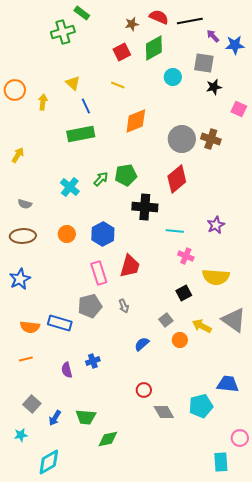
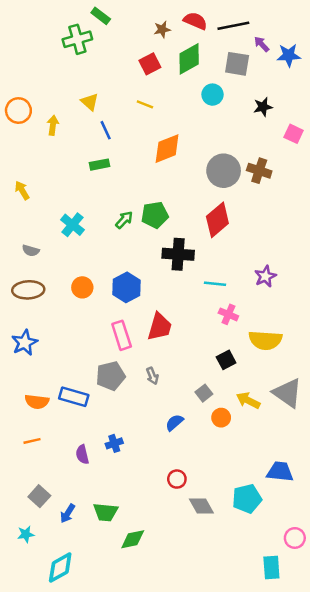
gray square: (204, 63) -> (237, 64), moved
green rectangle: (81, 134) -> (100, 165), size x0.6
yellow arrow: (18, 155) -> (22, 190), turned -63
cyan cross: (70, 187) -> (72, 225), moved

